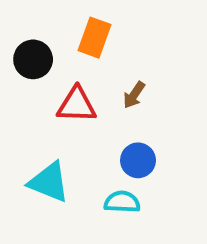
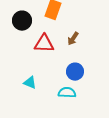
cyan triangle: (49, 182) -> (30, 83), size x0.6

